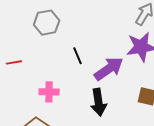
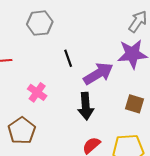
pink cross: (49, 92) -> (37, 92), turned 30

